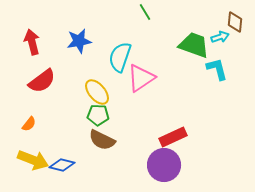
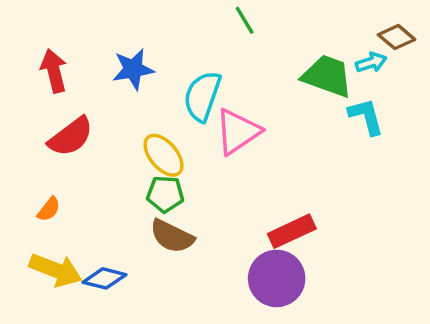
brown diamond: (235, 22) -> (396, 37), turned -55

